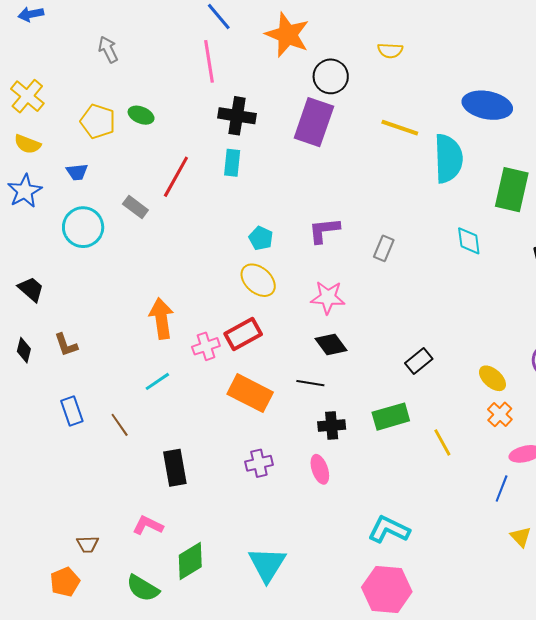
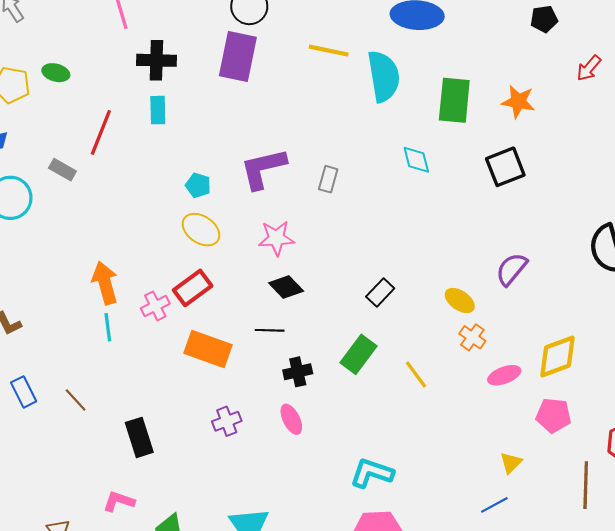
purple L-shape: (324, 230) -> (263, 168), size x1.4
cyan line: (157, 381) -> (108, 327), moved, turned -56
green rectangle: (391, 417) -> (358, 354), turned -30
blue line: (502, 488) -> (494, 505), moved, turned 48
yellow triangle: (521, 537) -> (511, 463), turned 35

